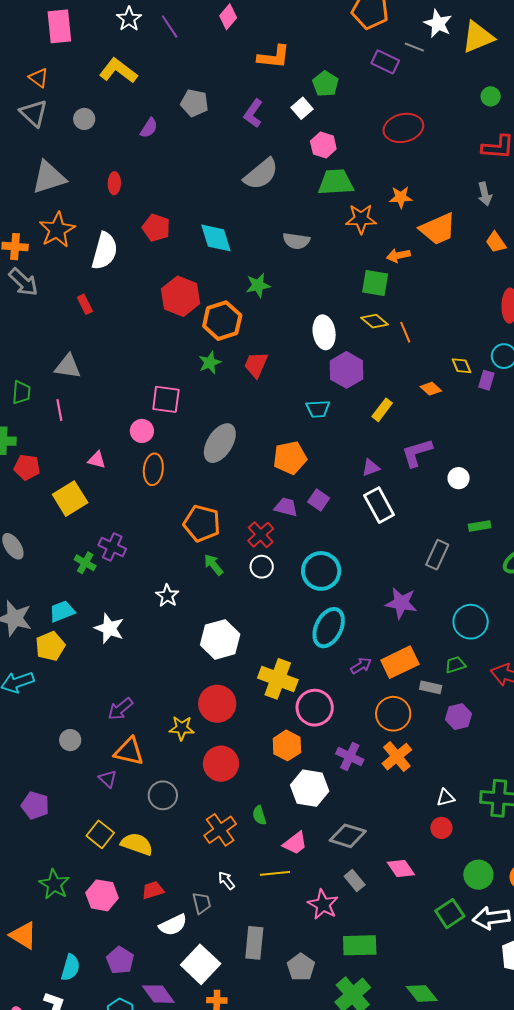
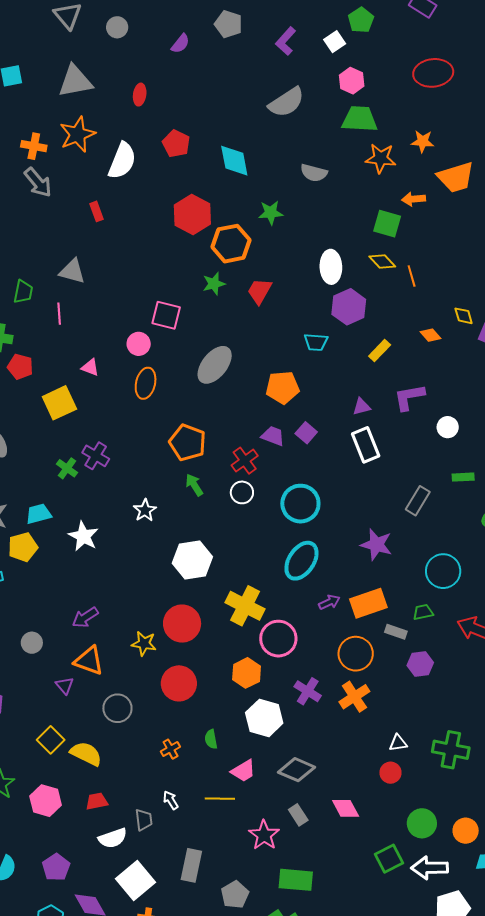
orange cross: (220, 830) -> (170, 749), size x0.6

